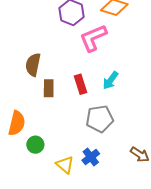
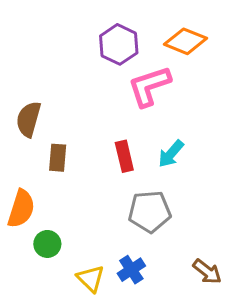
brown semicircle: (33, 65) -> (28, 119), moved
brown rectangle: (49, 88) -> (58, 158), moved

